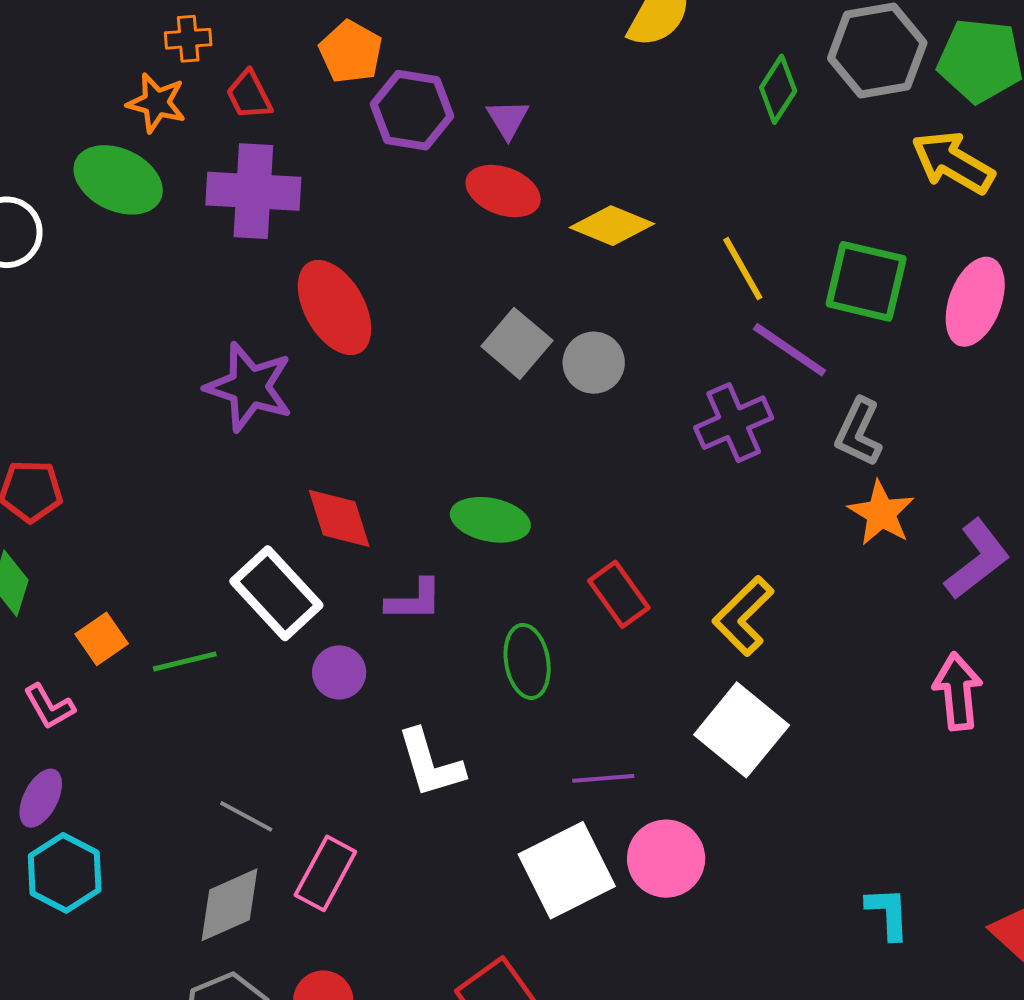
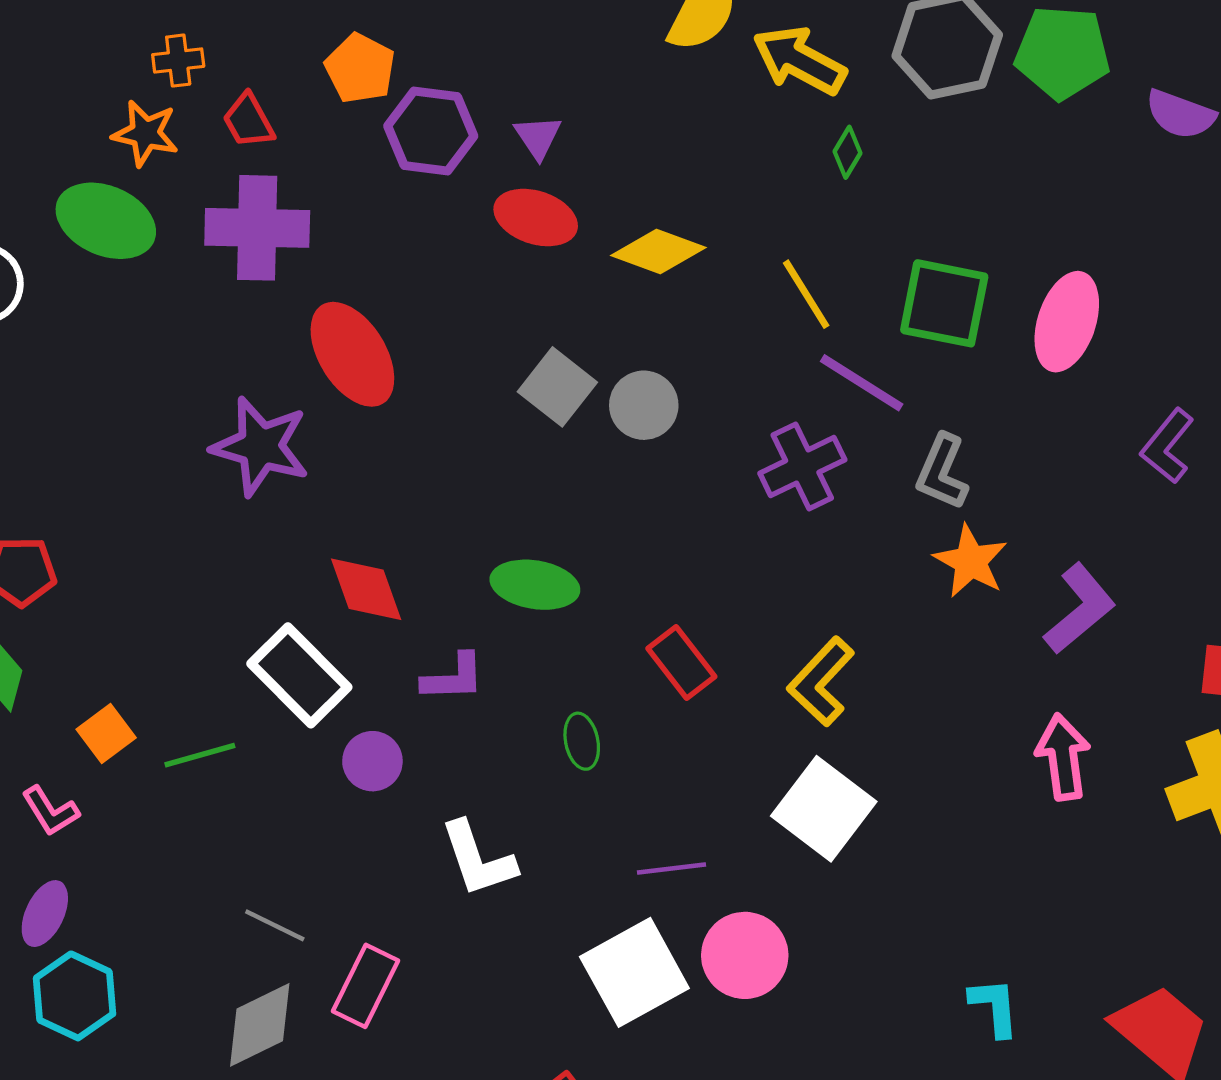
green diamond: (778, 89) -> (847, 152), moved, size x0.7
yellow arrow: (953, 162) -> (799, 60), moved
green ellipse: (527, 661) -> (582, 741), size x0.7

